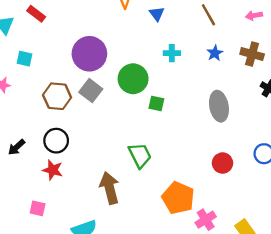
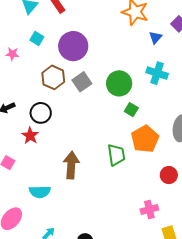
cyan cross: (172, 53) -> (157, 73), size x1.5
purple circle: (89, 54) -> (73, 46), moved
green trapezoid: (140, 155) -> (116, 155), moved
orange pentagon: (178, 198) -> (145, 139), moved
pink cross: (206, 220) -> (149, 209), moved

